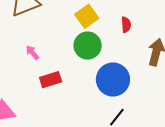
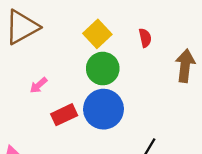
pink arrow: (32, 52) -> (39, 85), turned -84
blue circle: (113, 79) -> (104, 109), moved

